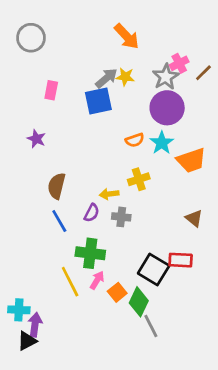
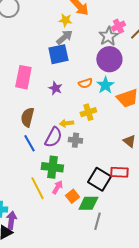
yellow star: (125, 77) -> (65, 20), moved
pink rectangle: (51, 90) -> (23, 77), moved, size x1.6
purple star: (36, 139) -> (55, 88), moved
purple semicircle: (92, 213) -> (53, 137), size x1.5
green diamond: (139, 302) -> (88, 203), turned 65
gray line: (151, 326) -> (97, 221), turned 42

